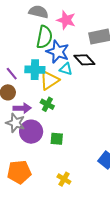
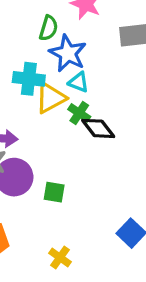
green semicircle: (44, 37) -> (49, 28), size x0.7
black diamond: (84, 60) -> (98, 128), moved
green cross: (47, 104) -> (79, 113), moved

